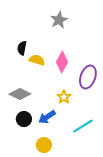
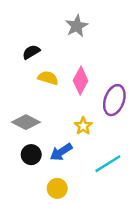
black semicircle: (22, 48) -> (31, 52), moved, turned 48

